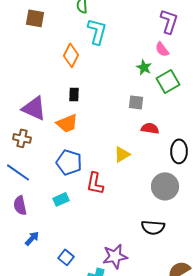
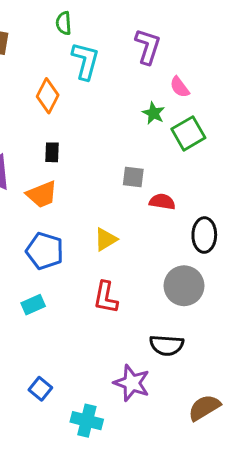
purple L-shape: (169, 21) -> (148, 46), moved
gray square: (136, 102) -> (133, 177), moved
yellow triangle: (122, 154) -> (106, 239), moved
red L-shape: (95, 183) -> (106, 297), moved
purple star: (115, 256) -> (132, 383), moved, turned 30

